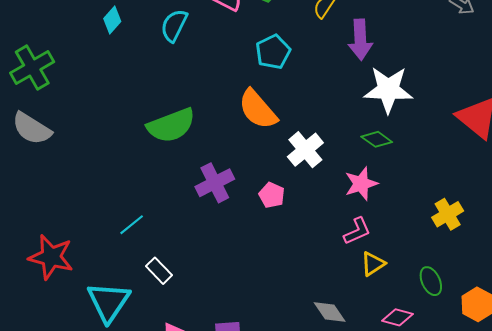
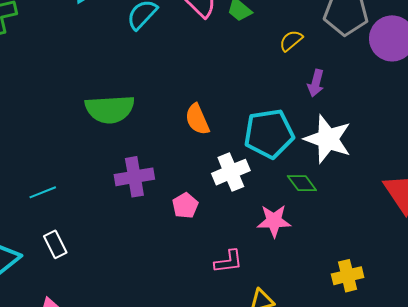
purple arrow: (360, 40) -> (316, 83), size x0.7
cyan pentagon: (273, 52) -> (269, 134), moved, size x1.4
orange semicircle: (258, 109) -> (197, 119), size x0.7
pink L-shape: (357, 231) -> (228, 261), moved

